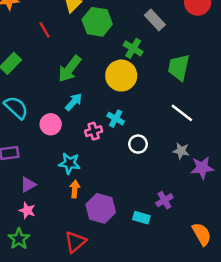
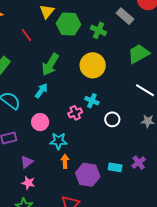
gray rectangle: (155, 20) -> (125, 16), moved
green cross: (133, 48) -> (98, 30), moved
green trapezoid: (179, 67) -> (139, 54), turned 55
cyan arrow: (74, 102) -> (41, 91), moved
pink circle: (51, 124) -> (40, 122), moved
cyan rectangle: (141, 218) -> (115, 167), moved

